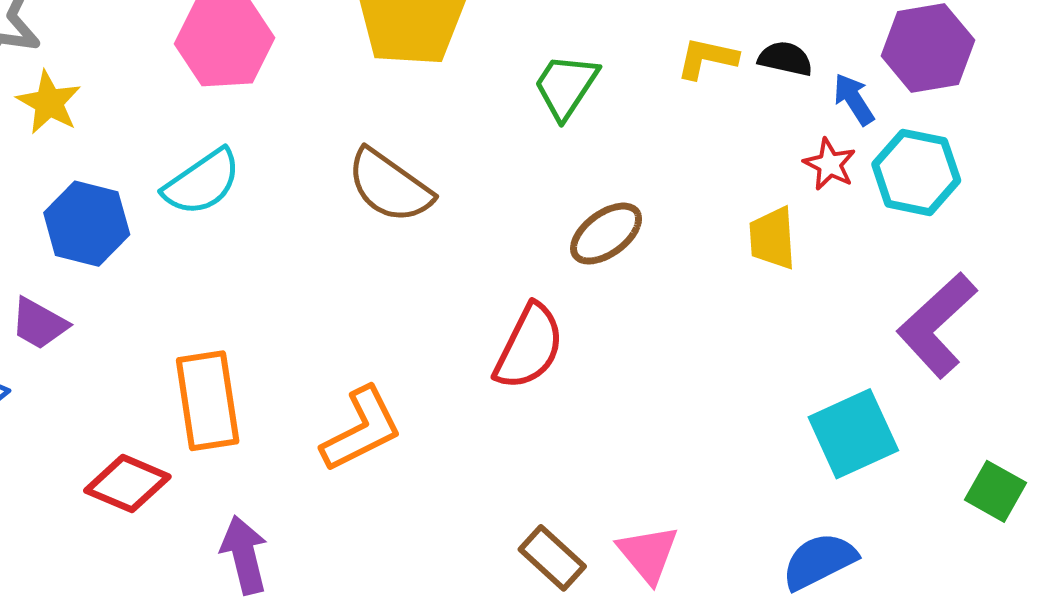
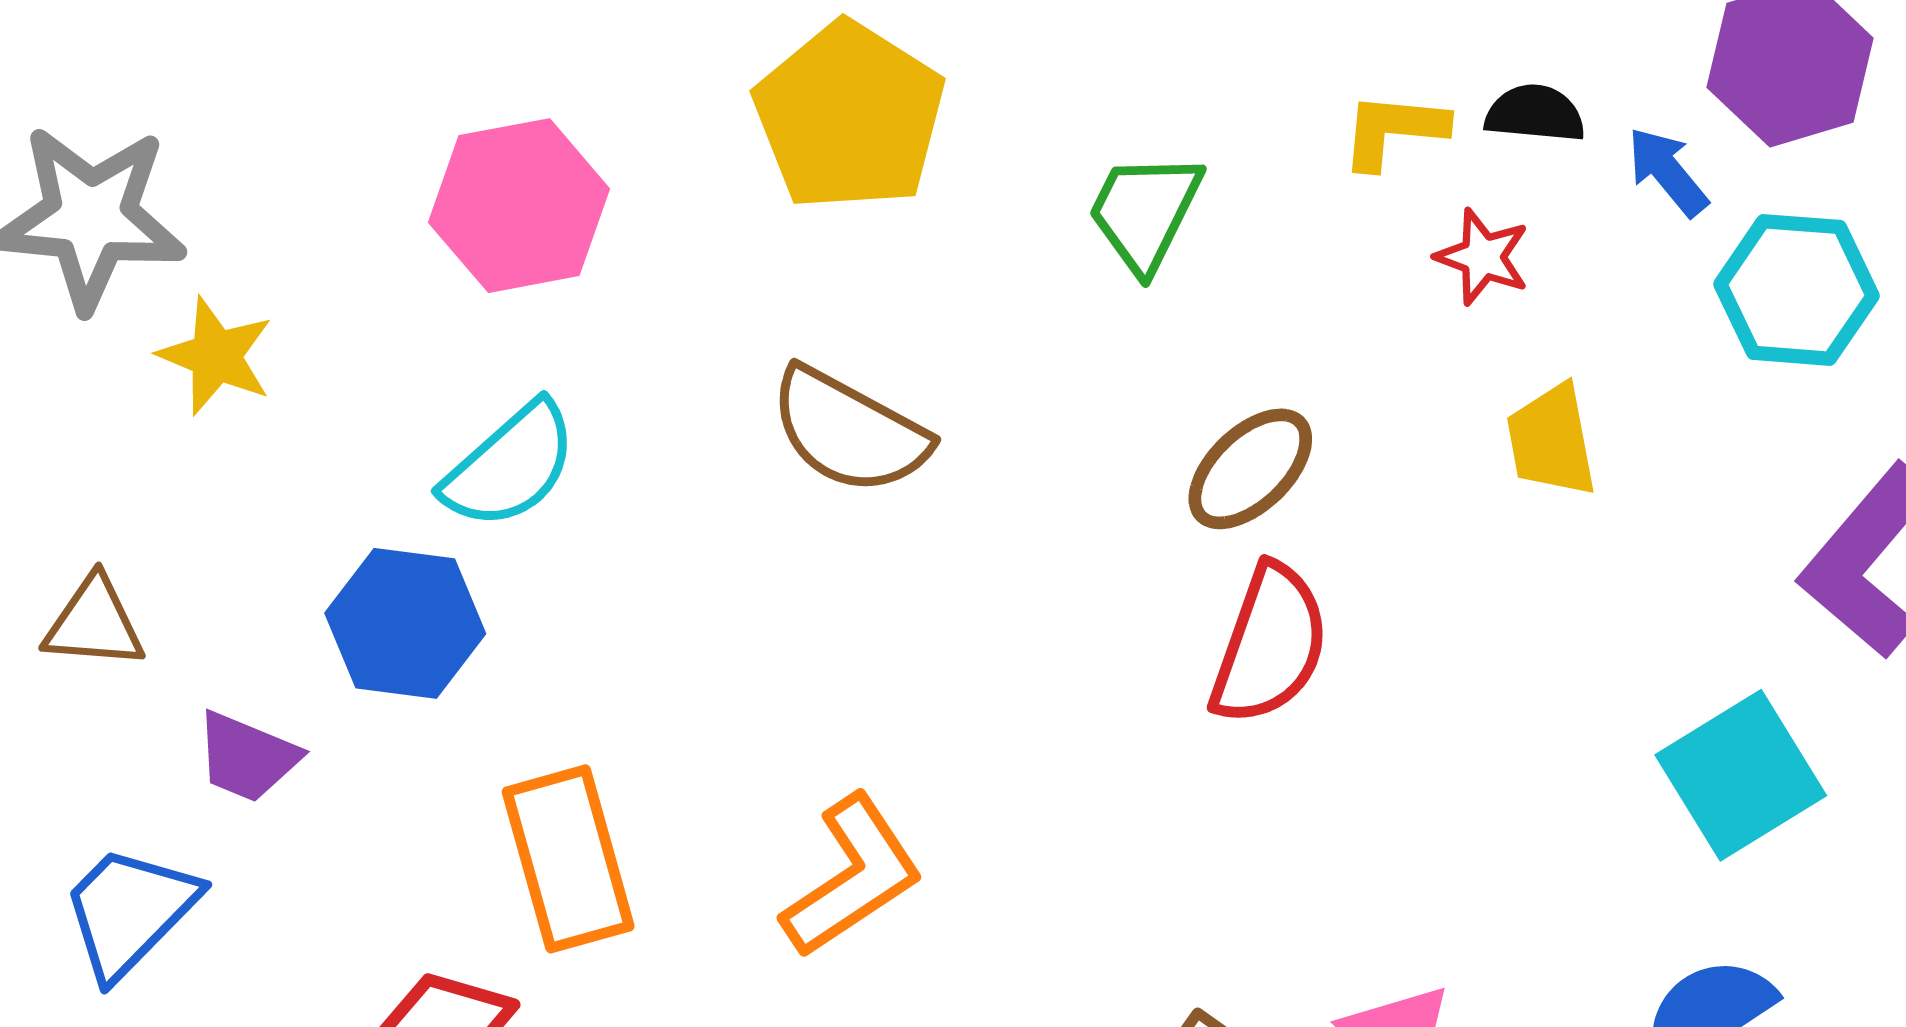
red star: (830, 164) -> (1483, 257), moved
blue hexagon: (87, 224) -> (405, 623), moved
red semicircle: (529, 347) -> (1270, 645), moved

